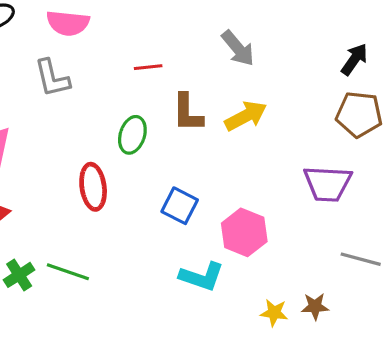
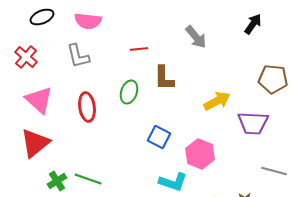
black arrow: (354, 59) -> (253, 24), moved
yellow arrow: (246, 116) -> (217, 101), moved
red ellipse: (93, 187) -> (87, 107), moved

